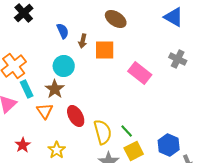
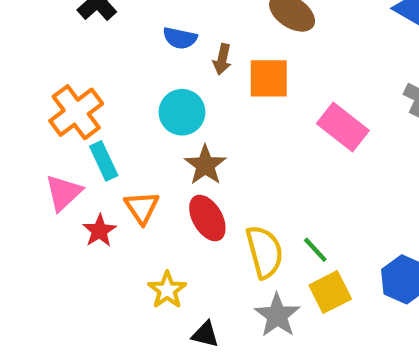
blue semicircle: (63, 31) -> (180, 38), turned 126
brown star: (55, 89) -> (205, 165), moved
red star: (23, 145) -> (99, 231), moved

